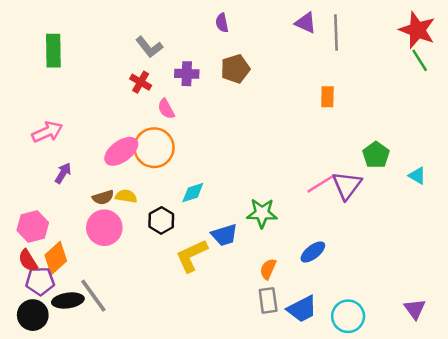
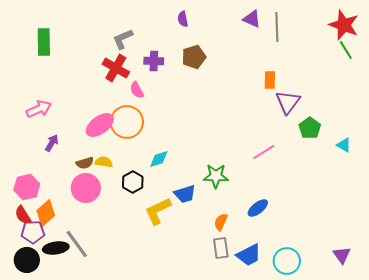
gray L-shape: (149, 47) -> (123, 39), turned 105
red cross: (141, 82) -> (116, 68), size x1.5
purple triangle: (347, 185) -> (288, 102), moved

